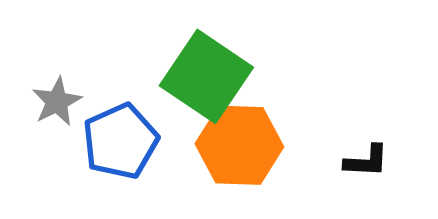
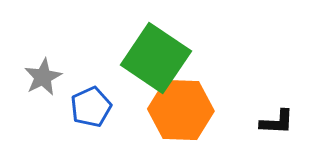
blue pentagon: (120, 141) -> (91, 107), size x0.7

